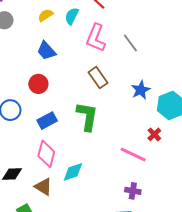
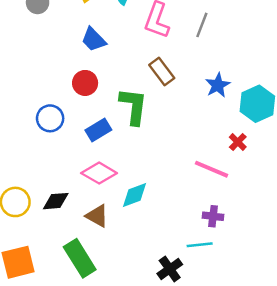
gray line: (130, 43) -> (202, 25), turned 60
green L-shape: (87, 116) -> (133, 106), moved
pink diamond: (46, 154) -> (99, 173), turned -72

